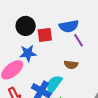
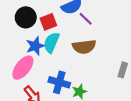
brown semicircle: (71, 65) -> (84, 47), size x1.5
cyan semicircle: (54, 84) -> (51, 43), moved

